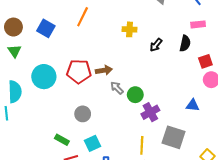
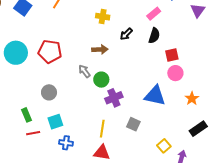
pink rectangle: (198, 24) -> (154, 14), moved, turned -40
brown arrow: (104, 70) -> (100, 49), moved
blue triangle: (193, 105) -> (155, 96), size x1.6
gray square: (173, 137) -> (133, 124), size x0.6
green rectangle: (62, 140) -> (27, 115), turned 32

